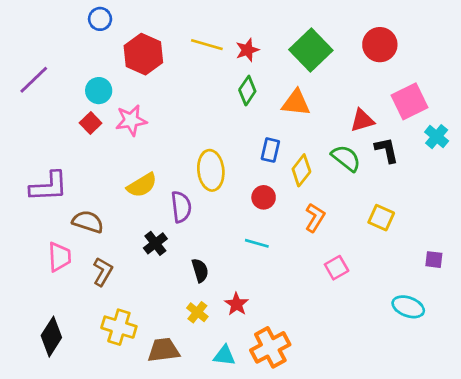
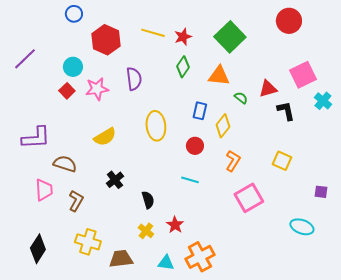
red circle: (380, 45) -> (289, 21), moved
green semicircle: (346, 158) -> (241, 98), moved, size x0.6
purple semicircle: (181, 207) -> (134, 79), moved
pink square: (337, 268) -> (249, 198), size x1.6

